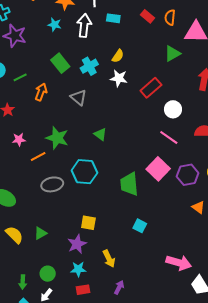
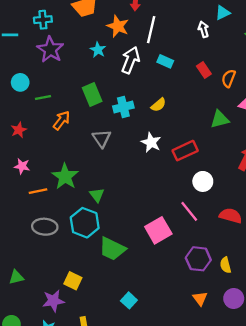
white star: (119, 78) -> (151, 142), moved
green triangle: (100, 134) -> (97, 195), moved
pink square: (158, 169) -> (158, 230), moved
green trapezoid: (129, 184) -> (112, 249), moved, turned -75

